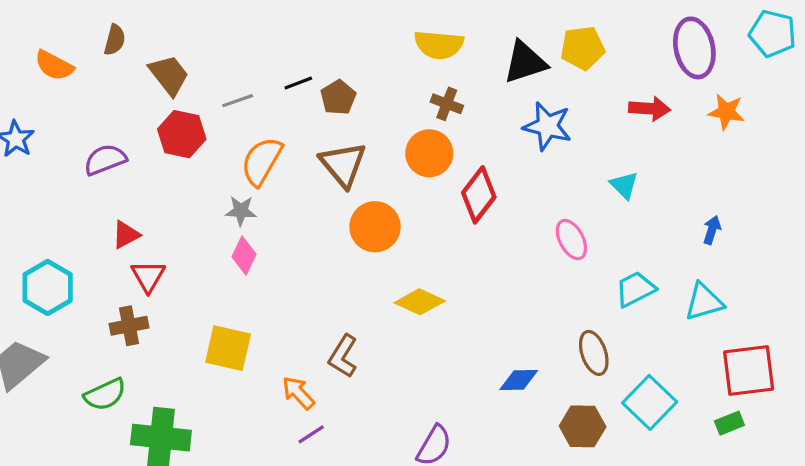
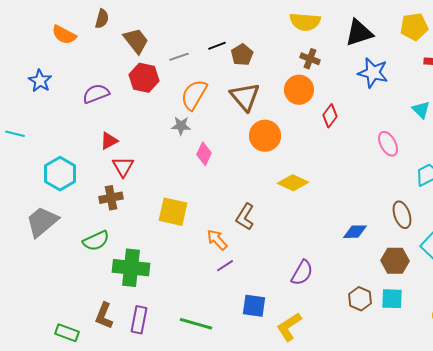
yellow pentagon: (583, 48) -> (414, 27), moved
red diamond: (479, 195) -> (330, 116), size x0.7
pink diamond: (244, 256) -> (204, 154), moved

